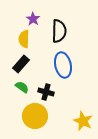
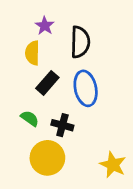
black rectangle: (21, 64) -> (47, 83), moved

